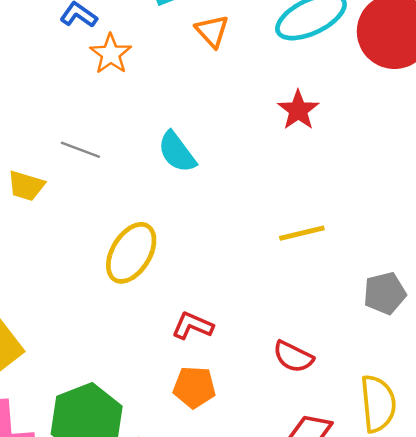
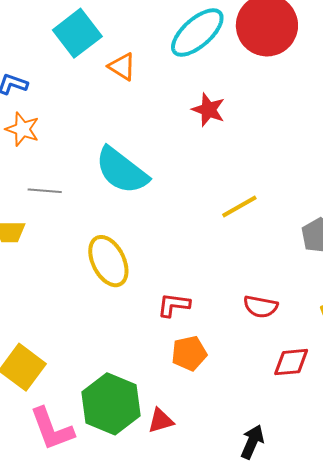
orange star: (111, 54) -> (22, 129), moved
cyan semicircle: (177, 152) -> (122, 171), size x1.5
yellow ellipse: (131, 253) -> (108, 261), turned -42

